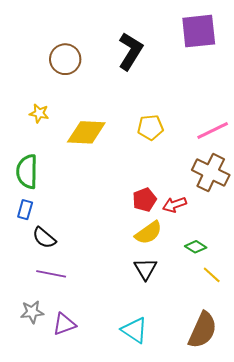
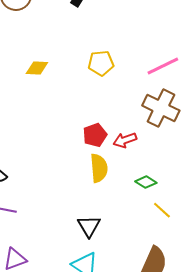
yellow diamond: (86, 132) -> (37, 68), size x0.6
yellow semicircle: (148, 233) -> (99, 168), turned -60
black triangle: (145, 269) -> (89, 226), moved

